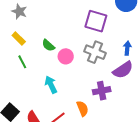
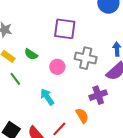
purple square: (96, 21) -> (65, 29), moved
green semicircle: (48, 45) -> (31, 54), moved

